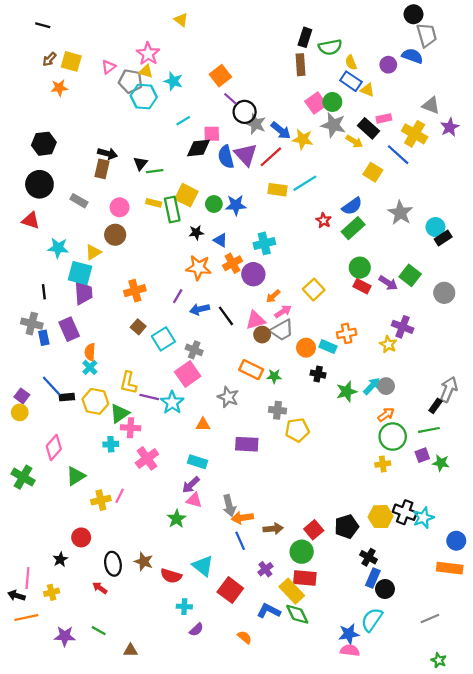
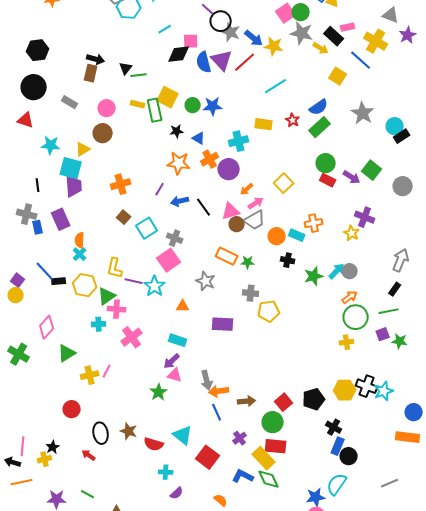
yellow rectangle: (277, 190) -> (264, 124), moved
gray arrow: (449, 389) -> (401, 260), moved
black star: (60, 559) -> (53, 447), moved

